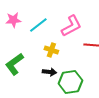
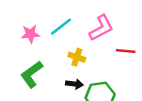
pink star: (13, 20) -> (30, 34), moved

